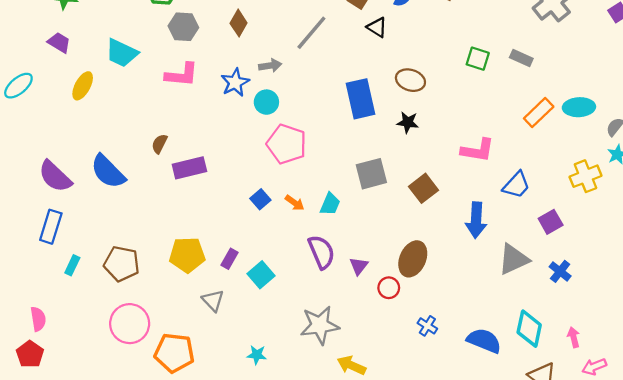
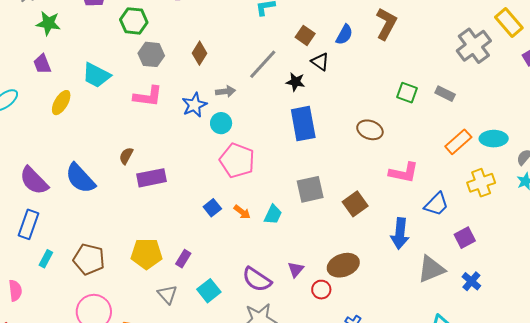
purple trapezoid: (59, 43) -> (42, 64), turned -145
brown ellipse: (410, 80) -> (370, 130), moved
black star: (408, 122) -> (295, 82), moved
yellow cross: (585, 176) -> (481, 183), moved
purple semicircle: (321, 252) -> (257, 279), moved, turned 144
brown ellipse: (413, 259) -> (343, 265), turned 44
cyan square: (261, 275) -> (209, 291), moved
pink semicircle: (38, 319) -> (15, 291), moved

